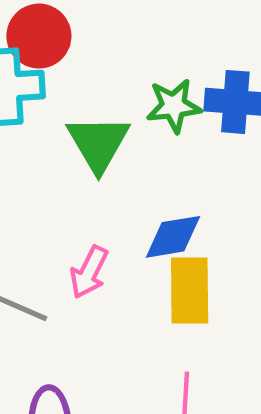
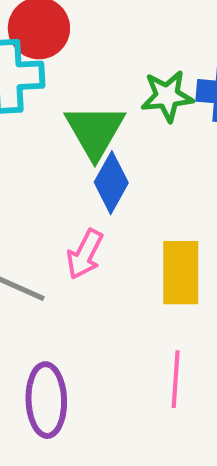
blue diamond: (173, 237) -> (111, 183), moved, turned -52

